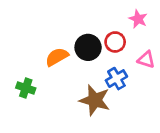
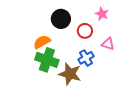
black circle: (88, 47) -> (61, 19), moved
green cross: (26, 88) -> (47, 60), moved, size x1.6

